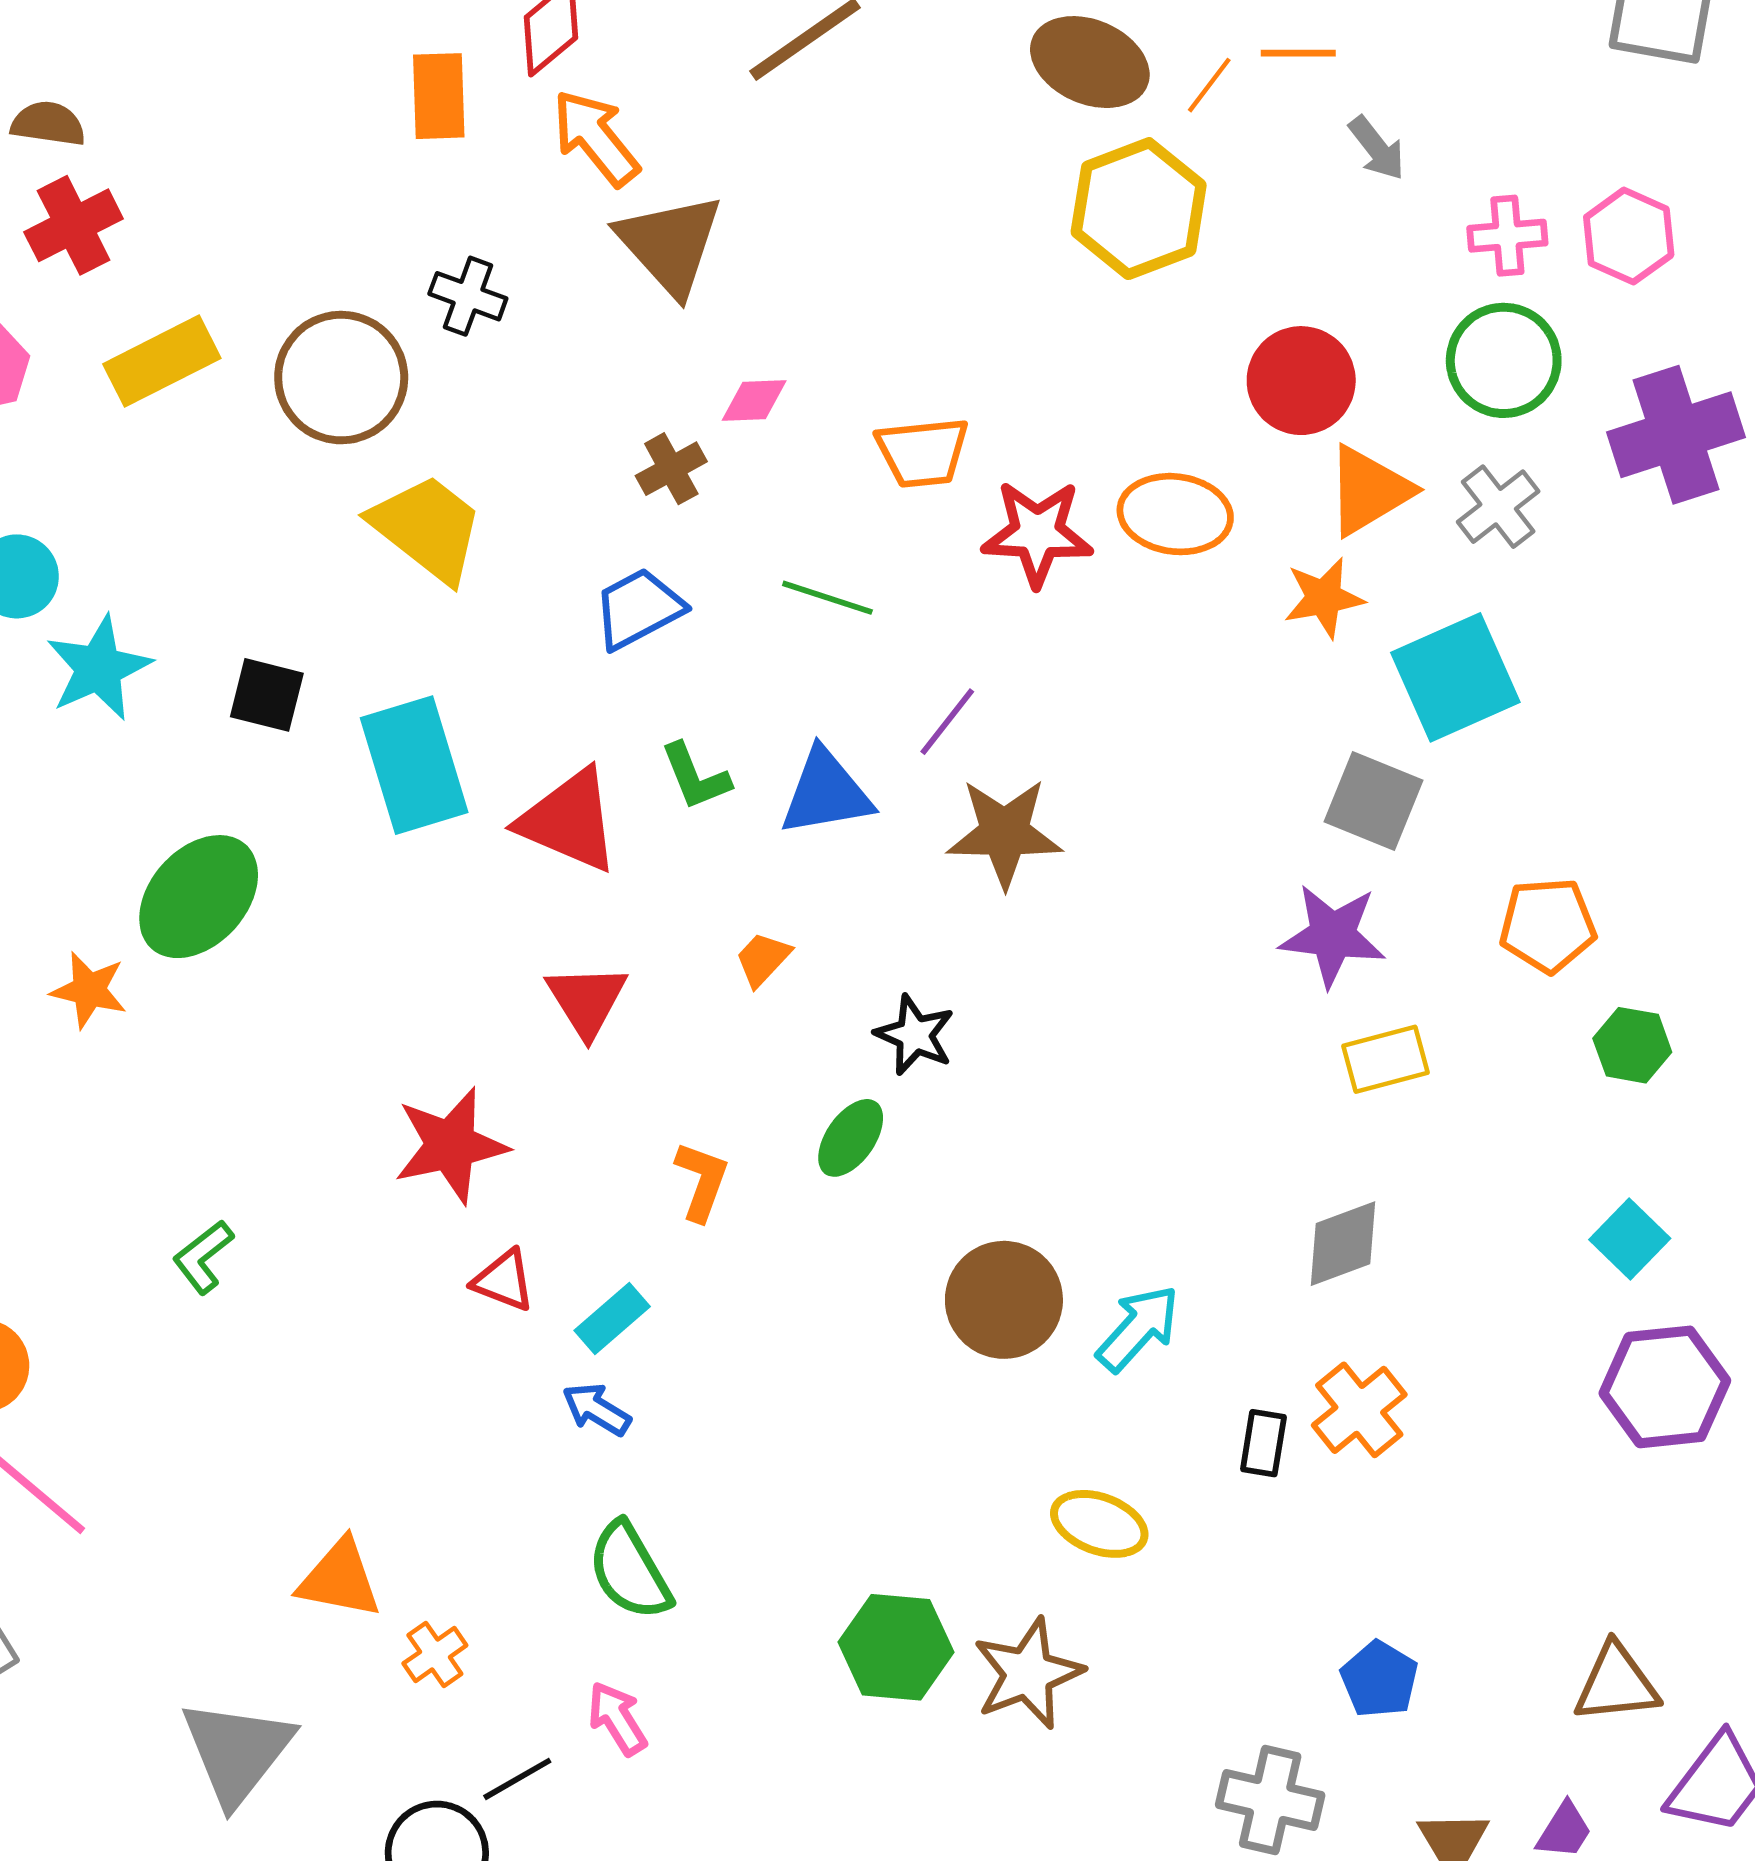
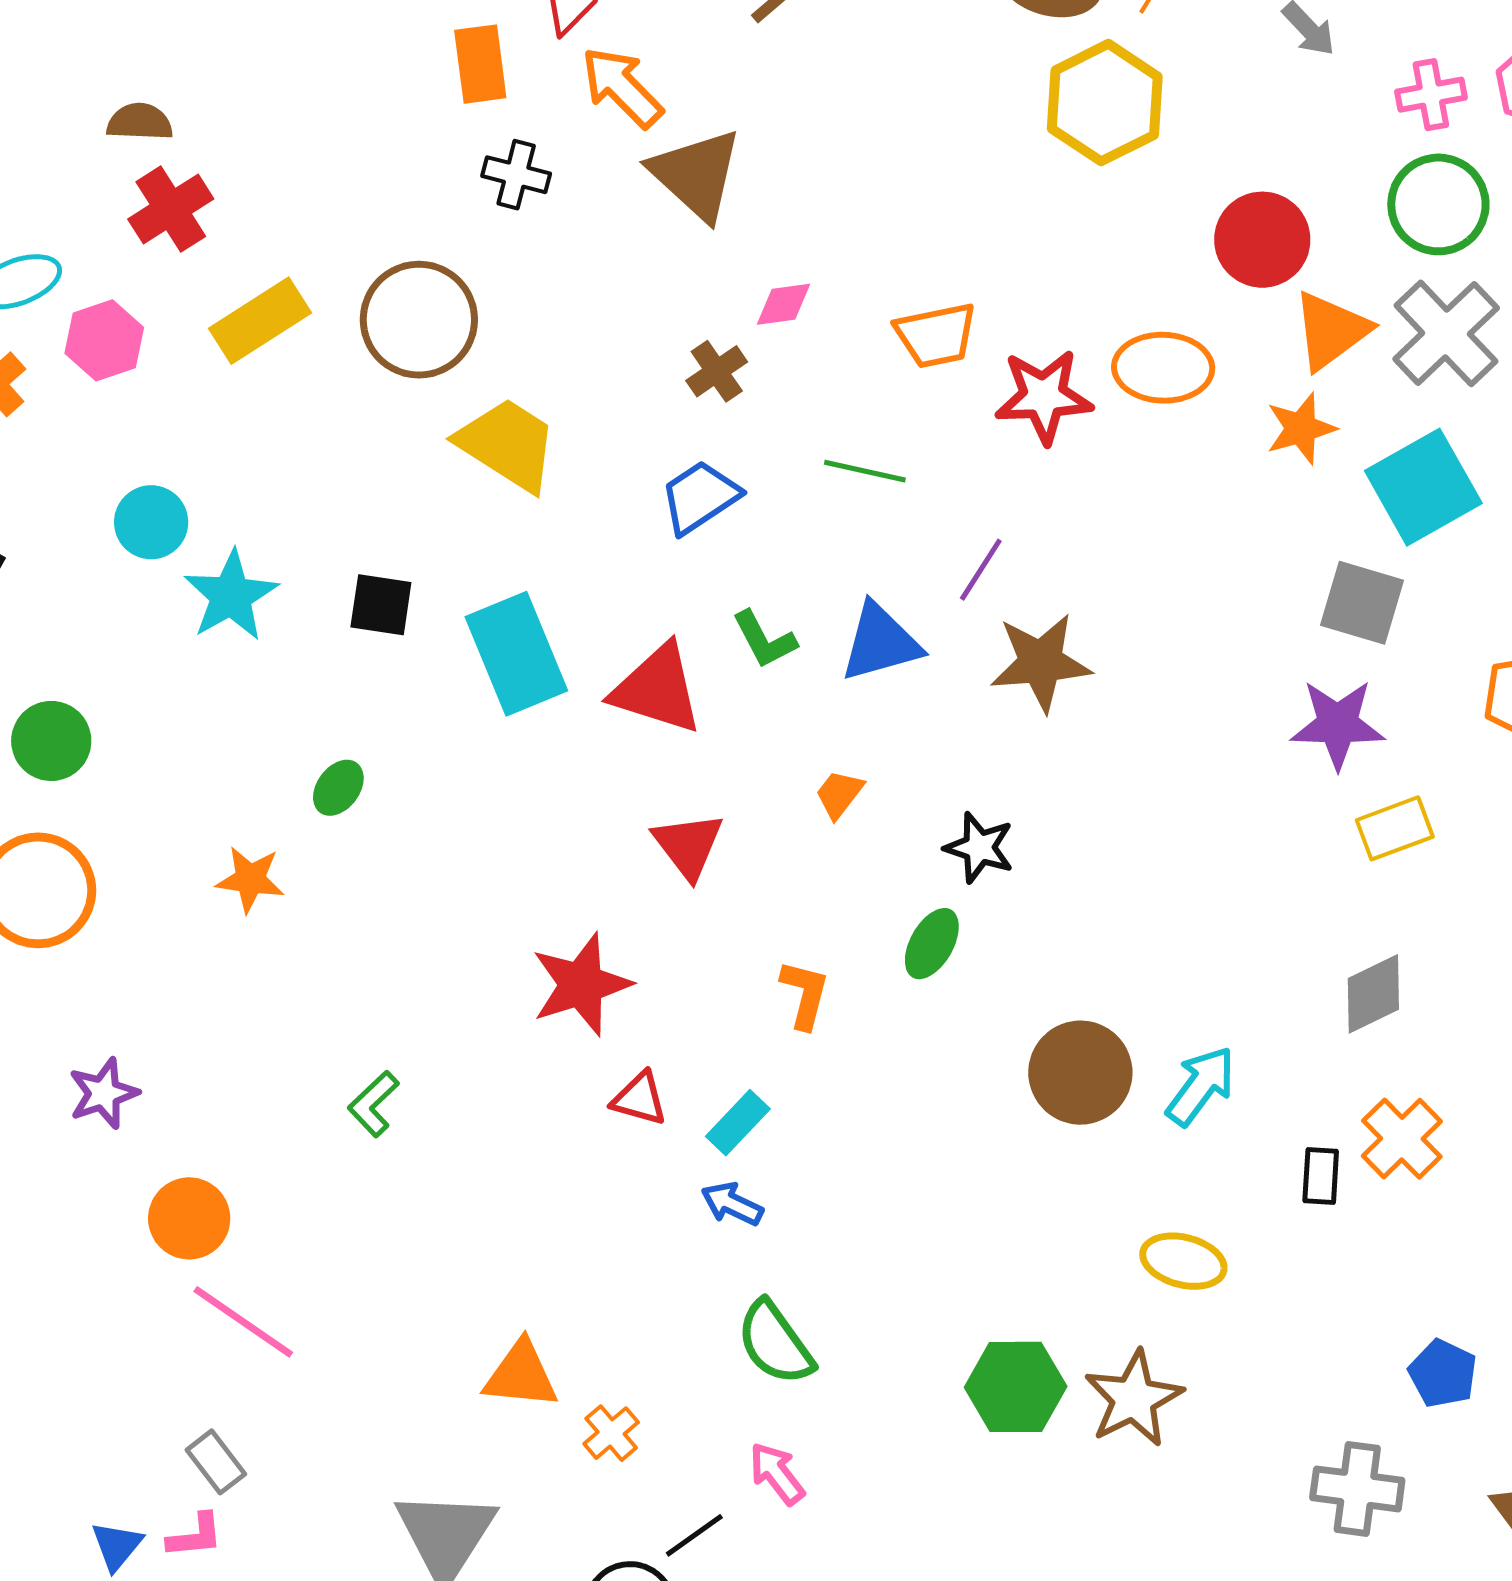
black cross: (468, 296) -> (516, 175), moved
gray cross: (1498, 507) -> (1446, 333), size x1.5
green ellipse: (199, 897) -> (338, 788), size x0.5

